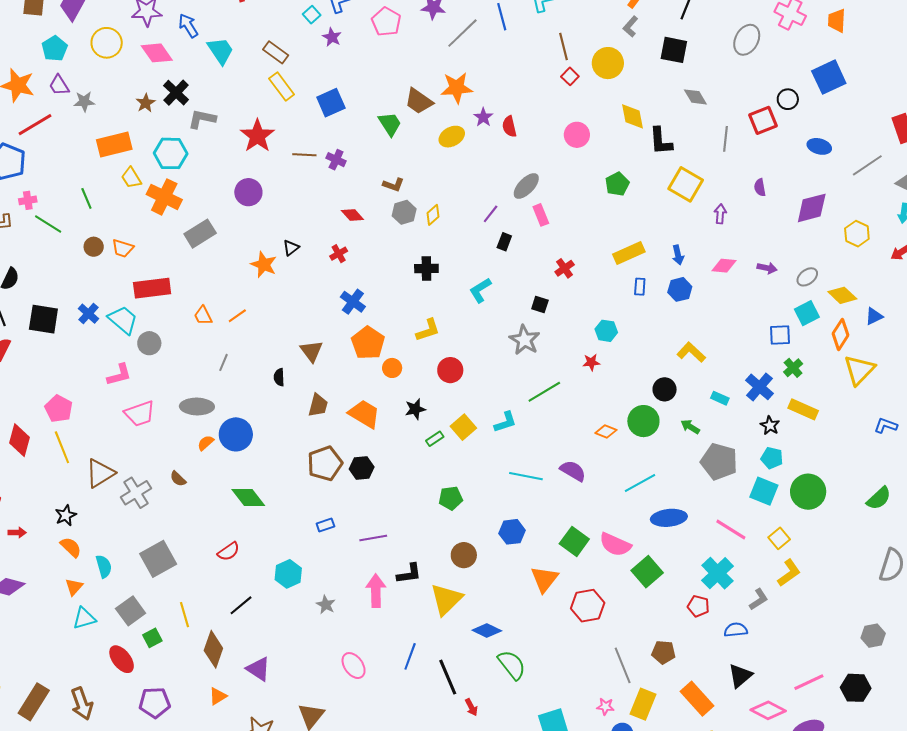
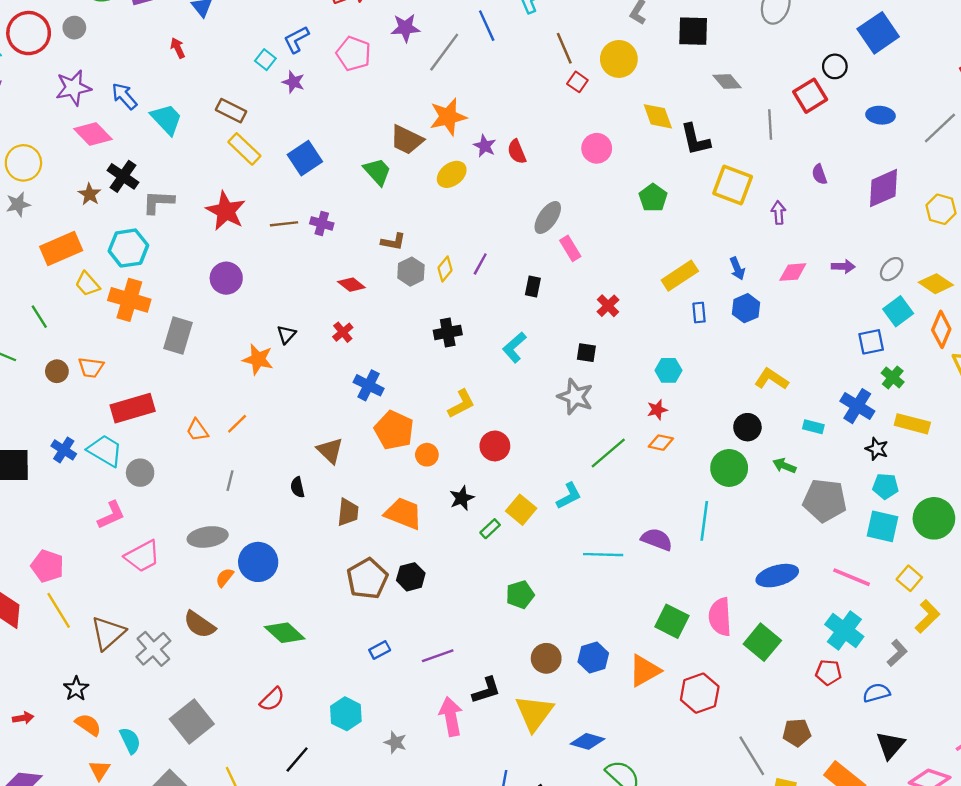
yellow circle: (107, 43) -> (23, 163), moved
purple line: (491, 214) -> (480, 264), moved
gray rectangle: (200, 234) -> (178, 336), turned -32
orange diamond: (606, 432) -> (661, 443), moved
brown semicircle: (178, 479) -> (199, 625), size x1.6
cyan line: (640, 483) -> (704, 521), moved, turned -44
blue hexagon: (512, 532) -> (593, 658), moved
pink semicircle: (615, 545) -> (720, 617), turned 72
orange triangle: (544, 579) -> (645, 671), turned 32

